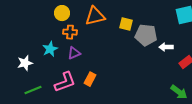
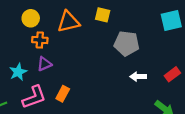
yellow square: (126, 24) -> (103, 15), moved
white arrow: (166, 47) -> (138, 77), moved
cyan star: (50, 49) -> (18, 72), moved

